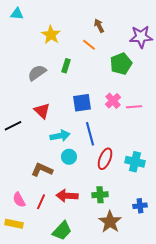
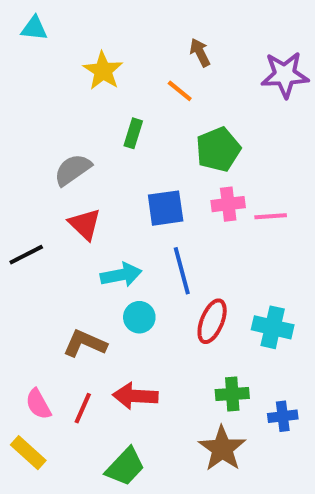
green pentagon: (121, 64) -> (218, 150), moved
gray semicircle: (37, 73) -> (73, 170), moved
pink cross: (113, 101) -> (228, 204), turned 35
green cross: (100, 195) -> (232, 394), moved
yellow rectangle: (14, 224) -> (28, 453), turned 30

